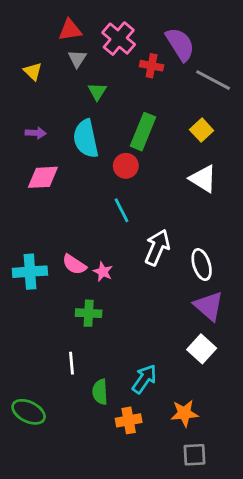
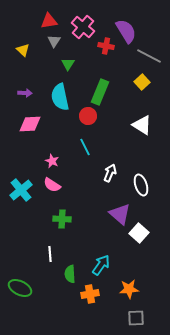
yellow square: (202, 130) -> (142, 82), moved
white arrow: (157, 247) -> (110, 173), size x0.7
cyan cross: (30, 272) -> (21, 190), turned -35
pink star: (103, 272) -> (52, 161), moved
purple triangle: (209, 306) -> (120, 214), moved
white square: (202, 349) -> (139, 233), moved

